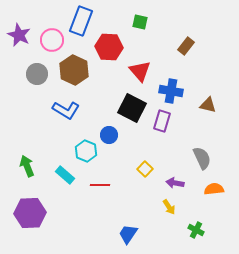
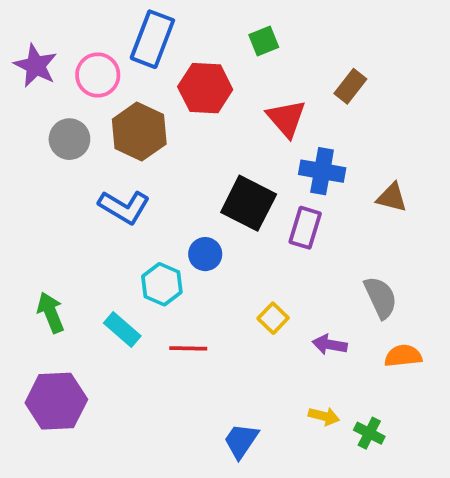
green square: (140, 22) -> (264, 41), turned -35
red triangle: (140, 71) -> (286, 118), moved
yellow arrow: (169, 207) -> (324, 416), moved, turned -42

